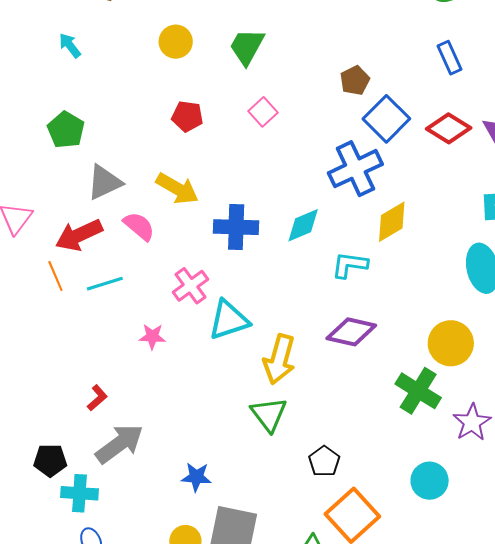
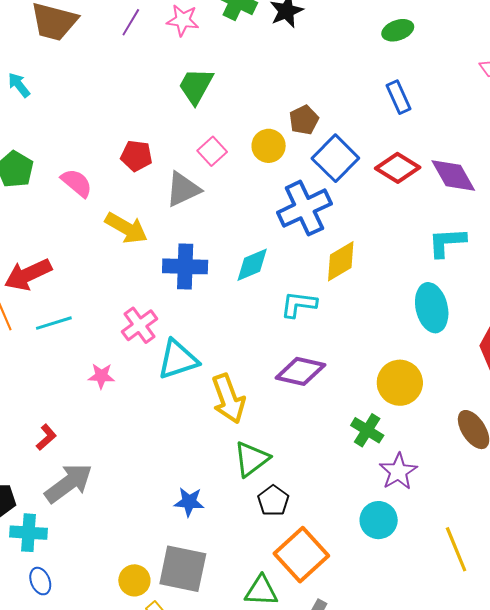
yellow circle: (176, 42) -> (269, 146), moved
gray triangle: (104, 182) -> (183, 189), moved
pink semicircle: (139, 226) -> (77, 183), moved
yellow arrow: (279, 359) -> (228, 399), turned -36
green cross: (418, 391) -> (367, 430), size x0.7
green triangle: (269, 414) -> (251, 459), moved, turned 30
purple star: (472, 422) -> (398, 472), moved
blue star: (196, 477) -> (189, 502), moved

